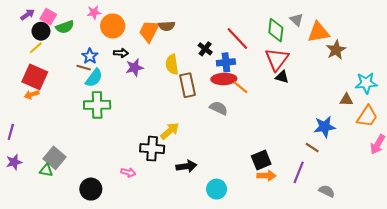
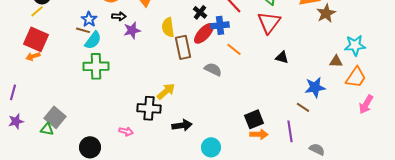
black triangle: (282, 77) -> (282, 57), moved
red ellipse: (224, 79) -> (204, 33), moved, turned -45
purple line: (299, 172) -> (290, 131), turned -30

